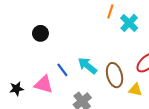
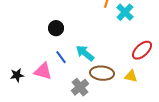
black circle: (40, 33) -> (56, 28), moved
brown ellipse: (115, 75) -> (102, 73), moved, turned -70

